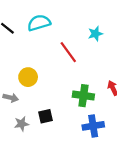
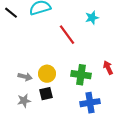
yellow circle: (28, 77) -> (47, 74), moved
gray arrow: (11, 98) -> (25, 77), moved

